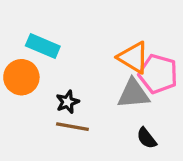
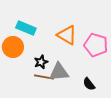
orange triangle: (133, 57) -> (67, 35), moved
gray triangle: (133, 94) -> (59, 72), moved

